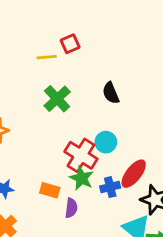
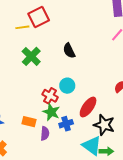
red square: (70, 44) -> (39, 17), size x1.5
red cross: (81, 155) -> (50, 96), size x0.7
blue cross: (110, 187) -> (66, 124), moved

